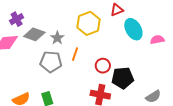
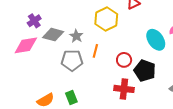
cyan ellipse: (133, 29) -> (156, 40), moved
black pentagon: (123, 78) -> (145, 71), turned 30

